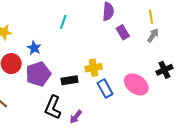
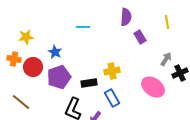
cyan line: (63, 22) -> (83, 27), turned 72
gray arrow: (153, 35) -> (166, 59), moved
blue rectangle: (105, 89) -> (112, 98), moved

